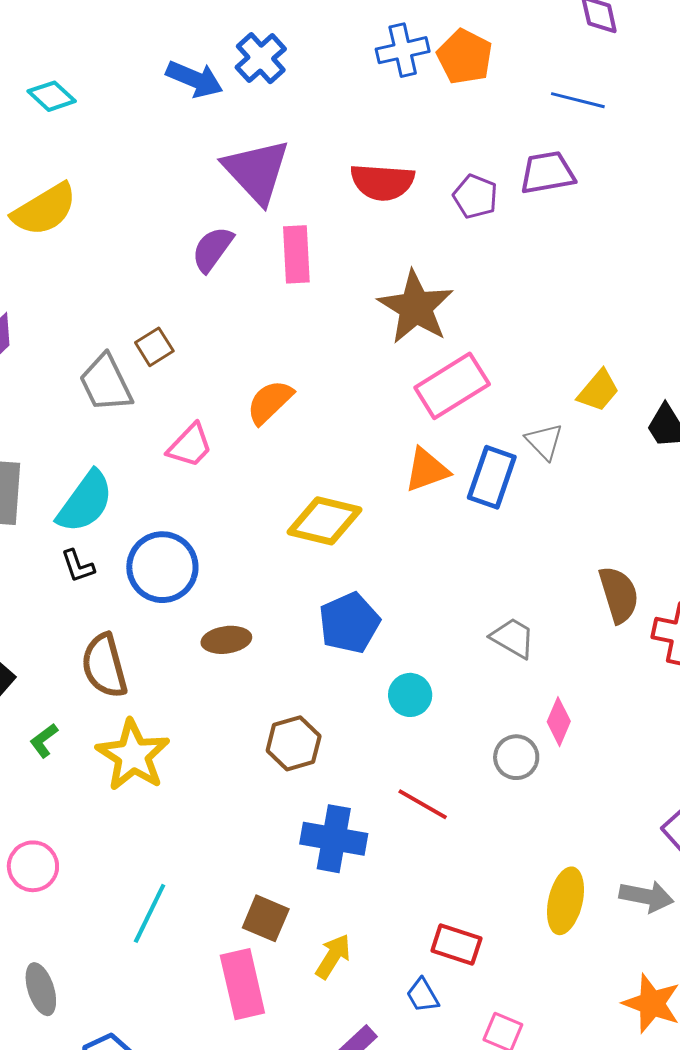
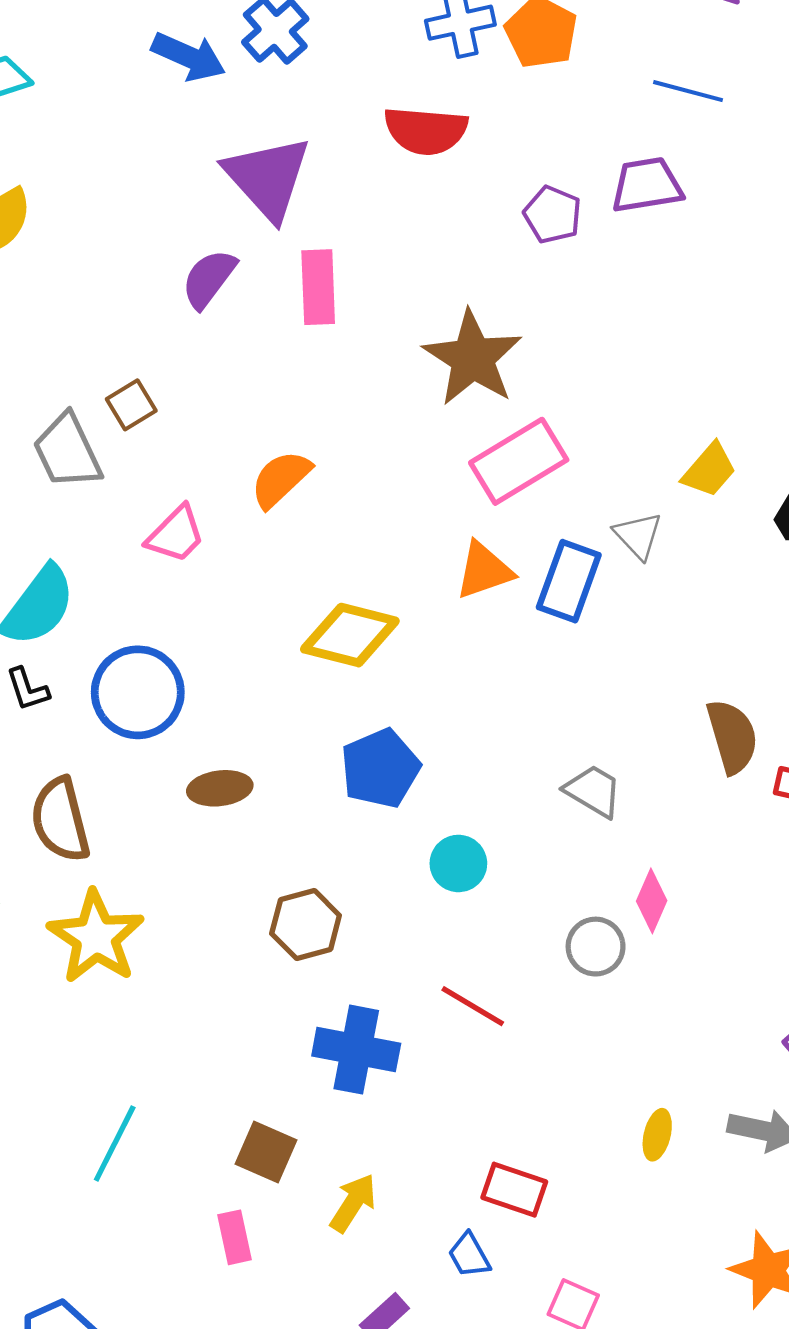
red semicircle: (382, 182) -> (426, 131), moved
yellow ellipse: (566, 901) -> (657, 1135), size x0.6
pink rectangle: (242, 984) -> (234, 1237), size x0.6

